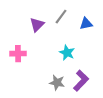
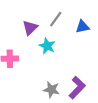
cyan star: (67, 53) -> (47, 46), moved

